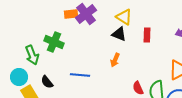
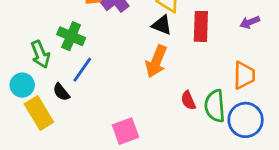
red rectangle: (147, 35) -> (201, 26), size x1.5
orange arrow: (115, 60) -> (156, 61), size x1.6
blue line: (80, 75) -> (82, 70), moved, turned -60

